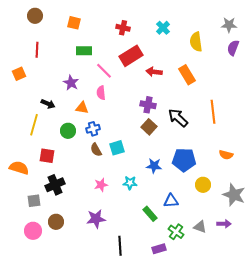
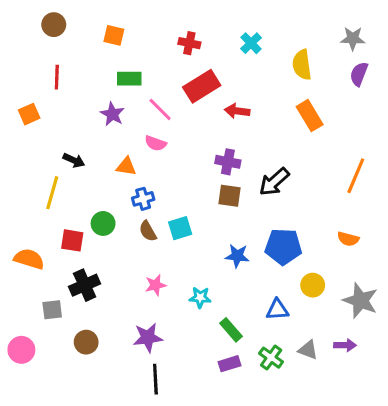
orange rectangle: (187, 75) -> (310, 116), moved
purple star: (71, 83) -> (112, 114), moved
pink semicircle: (101, 93) -> (155, 143), turned -64
orange line: (213, 112) -> (356, 176), moved, turned 30
black arrow: (178, 118) -> (274, 182), turned -85
brown square: (149, 127) -> (229, 196), turned -35
green circle: (68, 131) -> (103, 223), moved
cyan star: (130, 183) -> (200, 297), moved
blue triangle: (171, 201) -> (277, 310), moved
pink circle: (33, 231) -> (21, 350), moved
black line: (120, 246) -> (155, 379), moved
purple rectangle: (159, 249) -> (229, 364), moved

